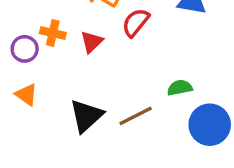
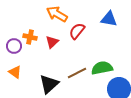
green semicircle: (180, 88) -> (102, 68), size x1.5
brown line: (136, 116) -> (77, 73), moved

